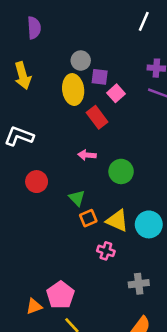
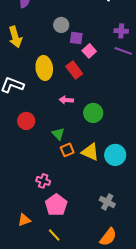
yellow ellipse: (73, 90) -> (44, 68), moved
pink cross: (106, 251) -> (43, 181), moved
gray cross: (139, 284) -> (107, 202), turned 35
pink pentagon: (61, 295) -> (56, 205), moved

